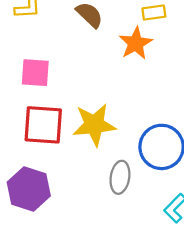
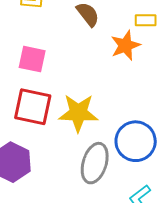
gray ellipse: (120, 177) -> (95, 163), size x1.4

